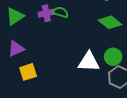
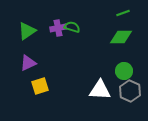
green diamond: (110, 22) -> (121, 37), turned -40
white triangle: (89, 62) -> (100, 90), moved

